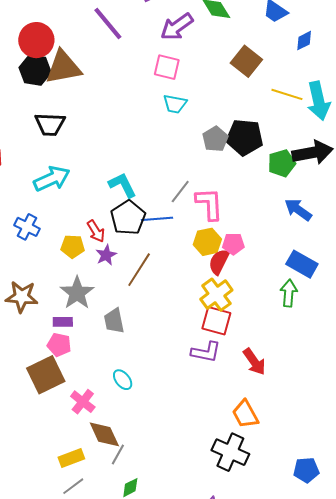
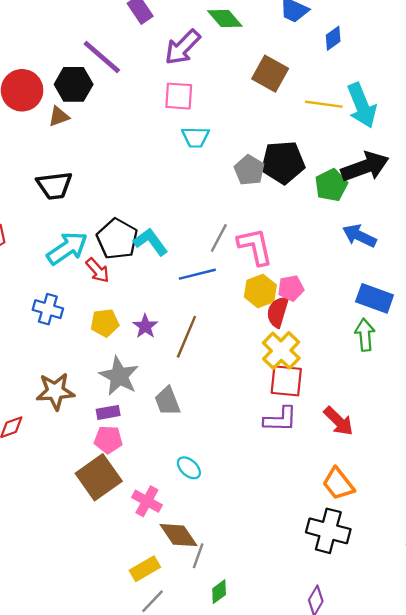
brown triangle: (63, 67) -> (59, 116), size x0.5
black hexagon: (35, 70) -> (74, 84), moved
black pentagon: (128, 218) -> (117, 239), moved
red arrow: (96, 231) -> (98, 270), moved

